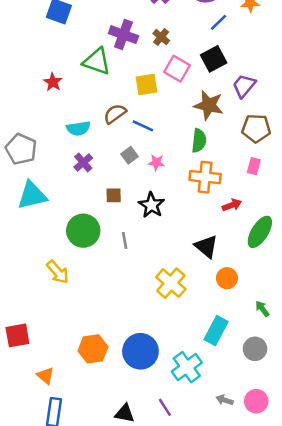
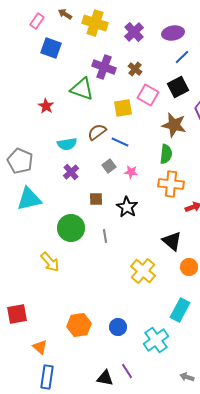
blue circle: (140, 351) -> (118, 327), size x0.6
gray arrow: (225, 400) -> (187, 377), moved
purple line: (165, 407) -> (127, 371), moved

